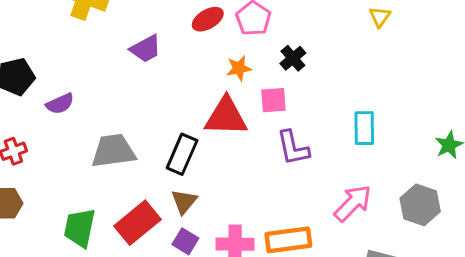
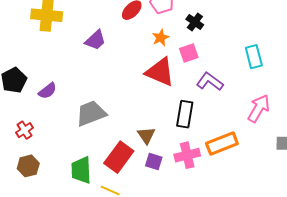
red triangle: (226, 117) -> (160, 72), turned 36
purple L-shape: (293, 148) -> (210, 82), turned 152
black rectangle: (182, 154) -> (185, 114), moved

